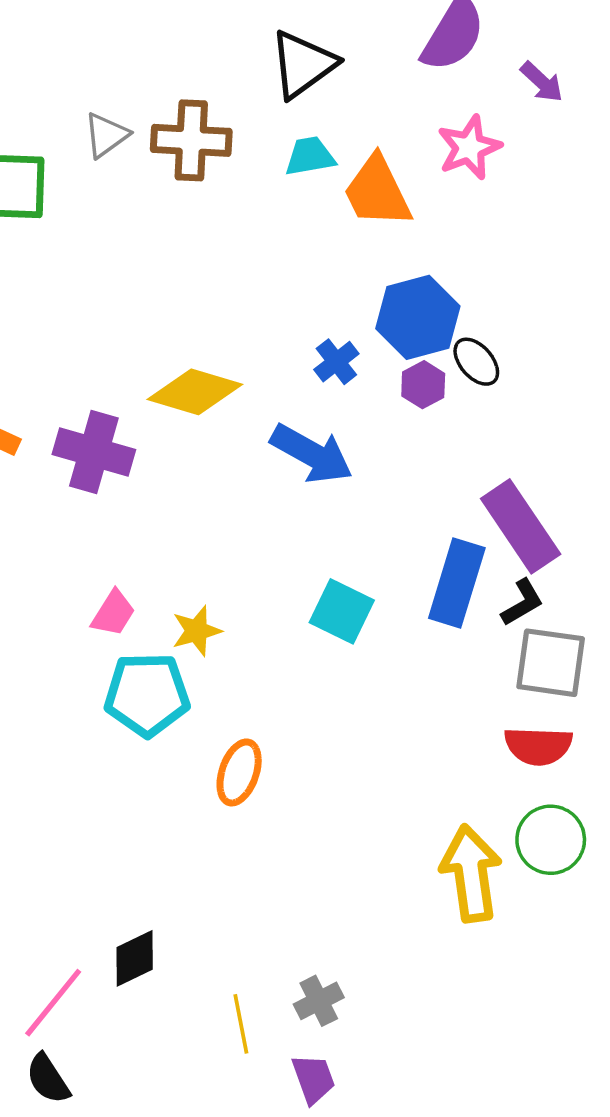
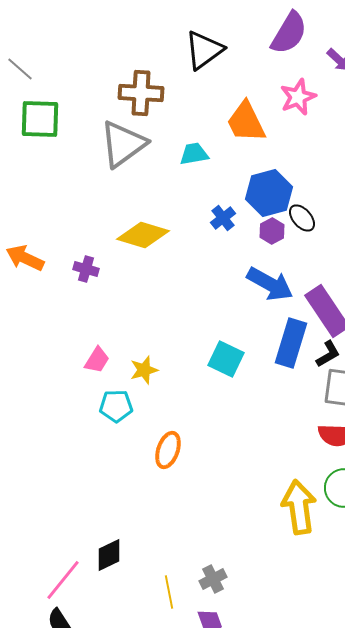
gray triangle: (106, 135) -> (123, 144), moved, size x1.8
cyan trapezoid: (310, 156) -> (194, 154), moved
purple cross: (94, 452) -> (86, 269), size x0.6
blue arrow: (312, 454) -> (270, 284), moved
cyan pentagon: (147, 695) -> (116, 406), size x0.7

